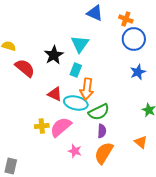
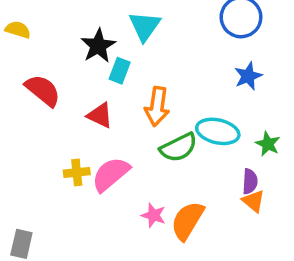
red semicircle: (25, 68) -> (43, 90), moved
cyan rectangle: (76, 70) -> (120, 71), moved
cyan ellipse: (76, 103) -> (218, 131), moved
purple semicircle: (102, 131) -> (250, 181), moved
pink star: (75, 151) -> (154, 215), moved

